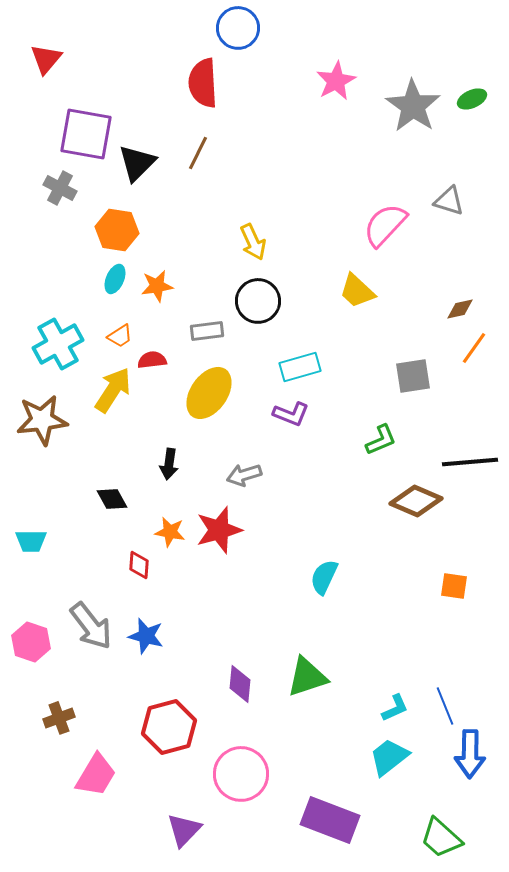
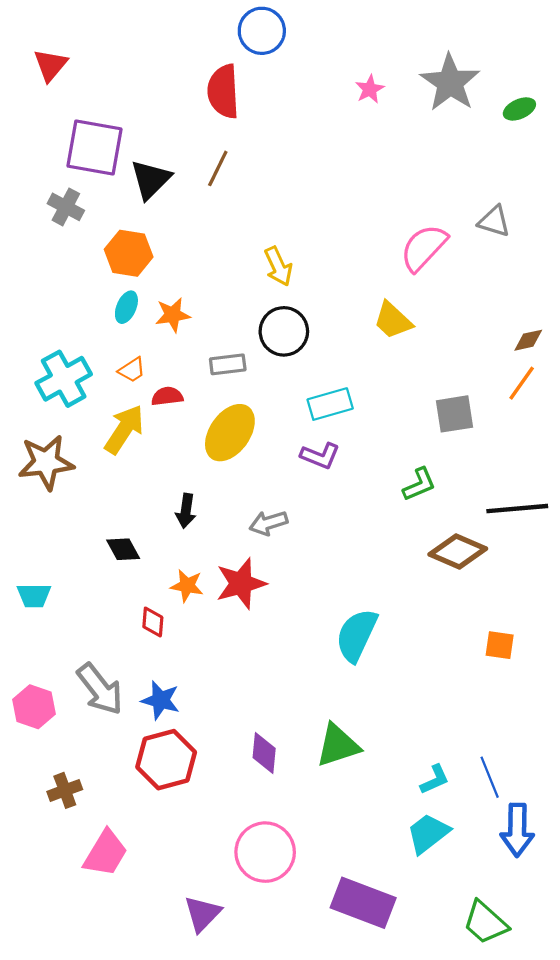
pink star: (336, 81) -> (370, 89), size x0.7
gray star: (413, 106) -> (450, 83), moved
brown diamond: (460, 309) -> (528, 340), moved
cyan semicircle: (324, 577) -> (357, 635), size x1.4
red hexagon: (169, 727) -> (166, 760), moved

